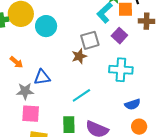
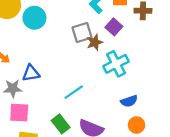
brown star: (79, 56) -> (95, 42), moved
cyan cross: (121, 70) -> (116, 64), turned -30
green rectangle: (69, 125) -> (61, 124), turned -36

